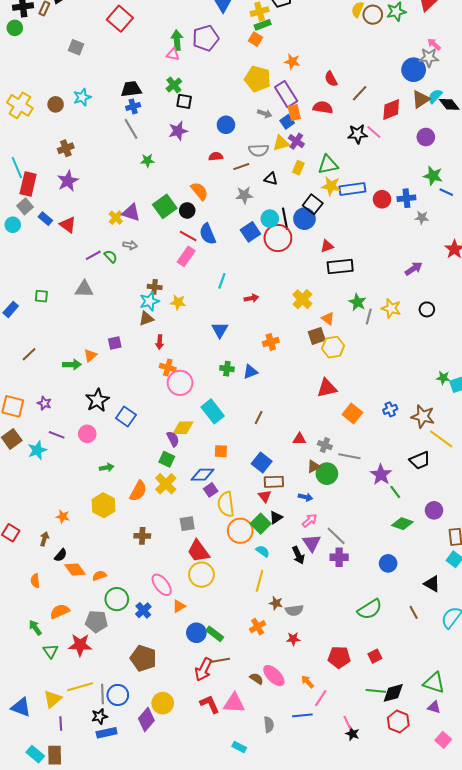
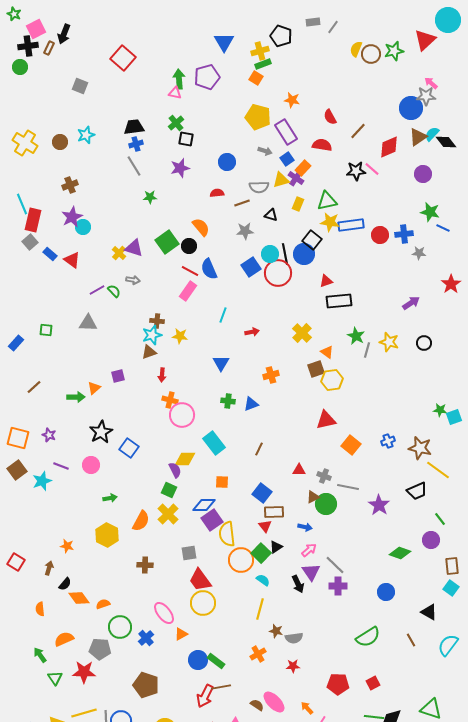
orange rectangle: (294, 113) -> (303, 168), moved, turned 56
cyan circle: (13, 225) -> (83, 227), moved
purple square: (211, 490) -> (212, 520), size x1.5
green line: (395, 492) -> (440, 519), moved

